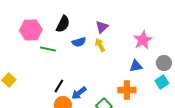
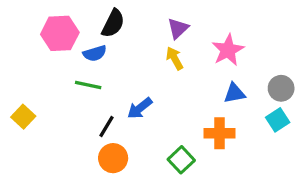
pink star: (143, 40) -> (228, 50), moved
blue semicircle: (79, 42) -> (95, 53), moved
green line: (48, 49) -> (88, 85), moved
blue arrow: (79, 93) -> (140, 108), moved

